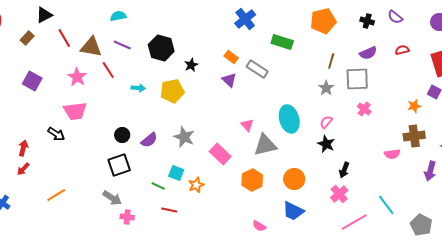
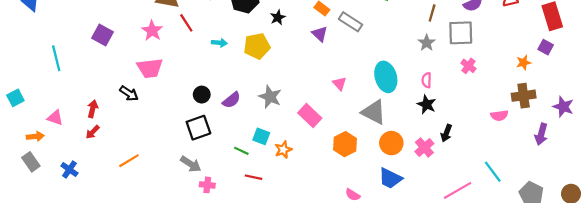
pink semicircle: (326, 122) -> (427, 80), turned -40
gray triangle: (265, 145) -> (374, 112), moved, turned 40
pink cross: (339, 194) -> (424, 147), moved

